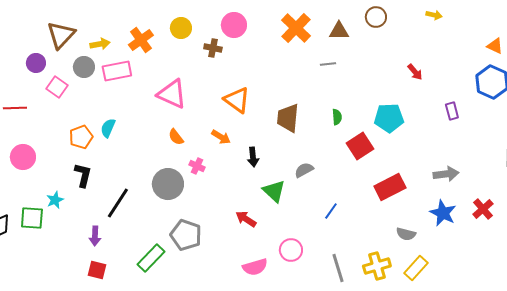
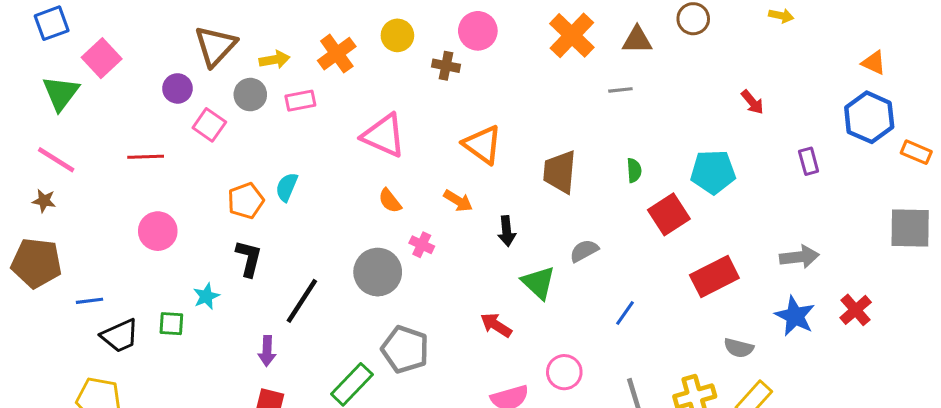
pink rectangle: (117, 71) -> (300, 101), size x0.7
green square: (32, 218) -> (171, 324), size x0.7

